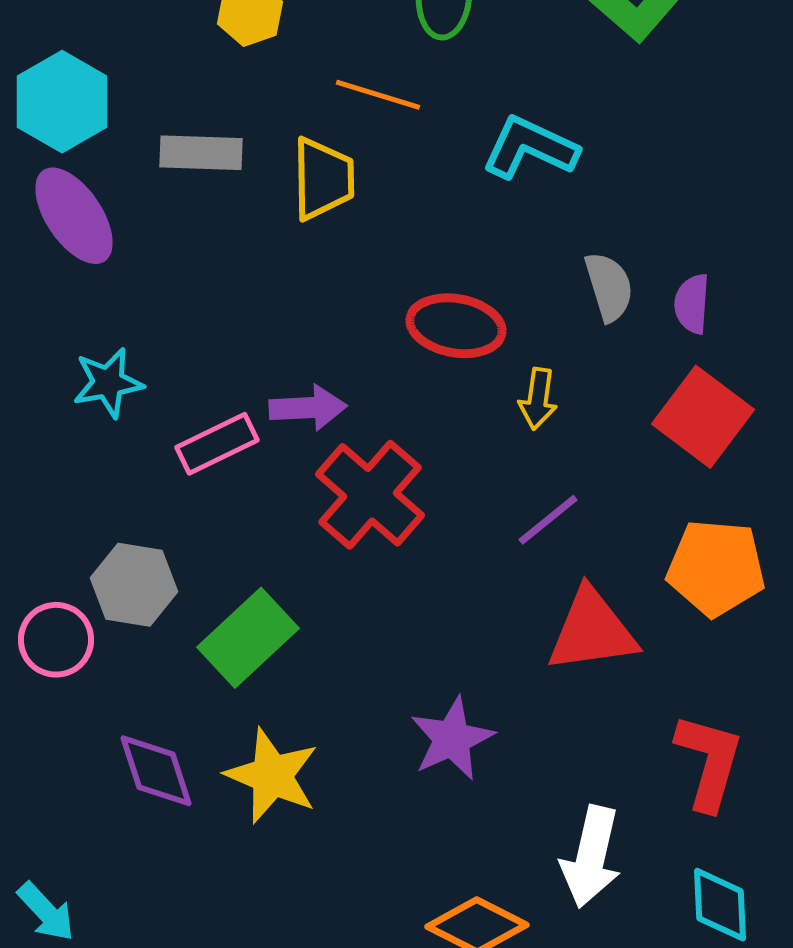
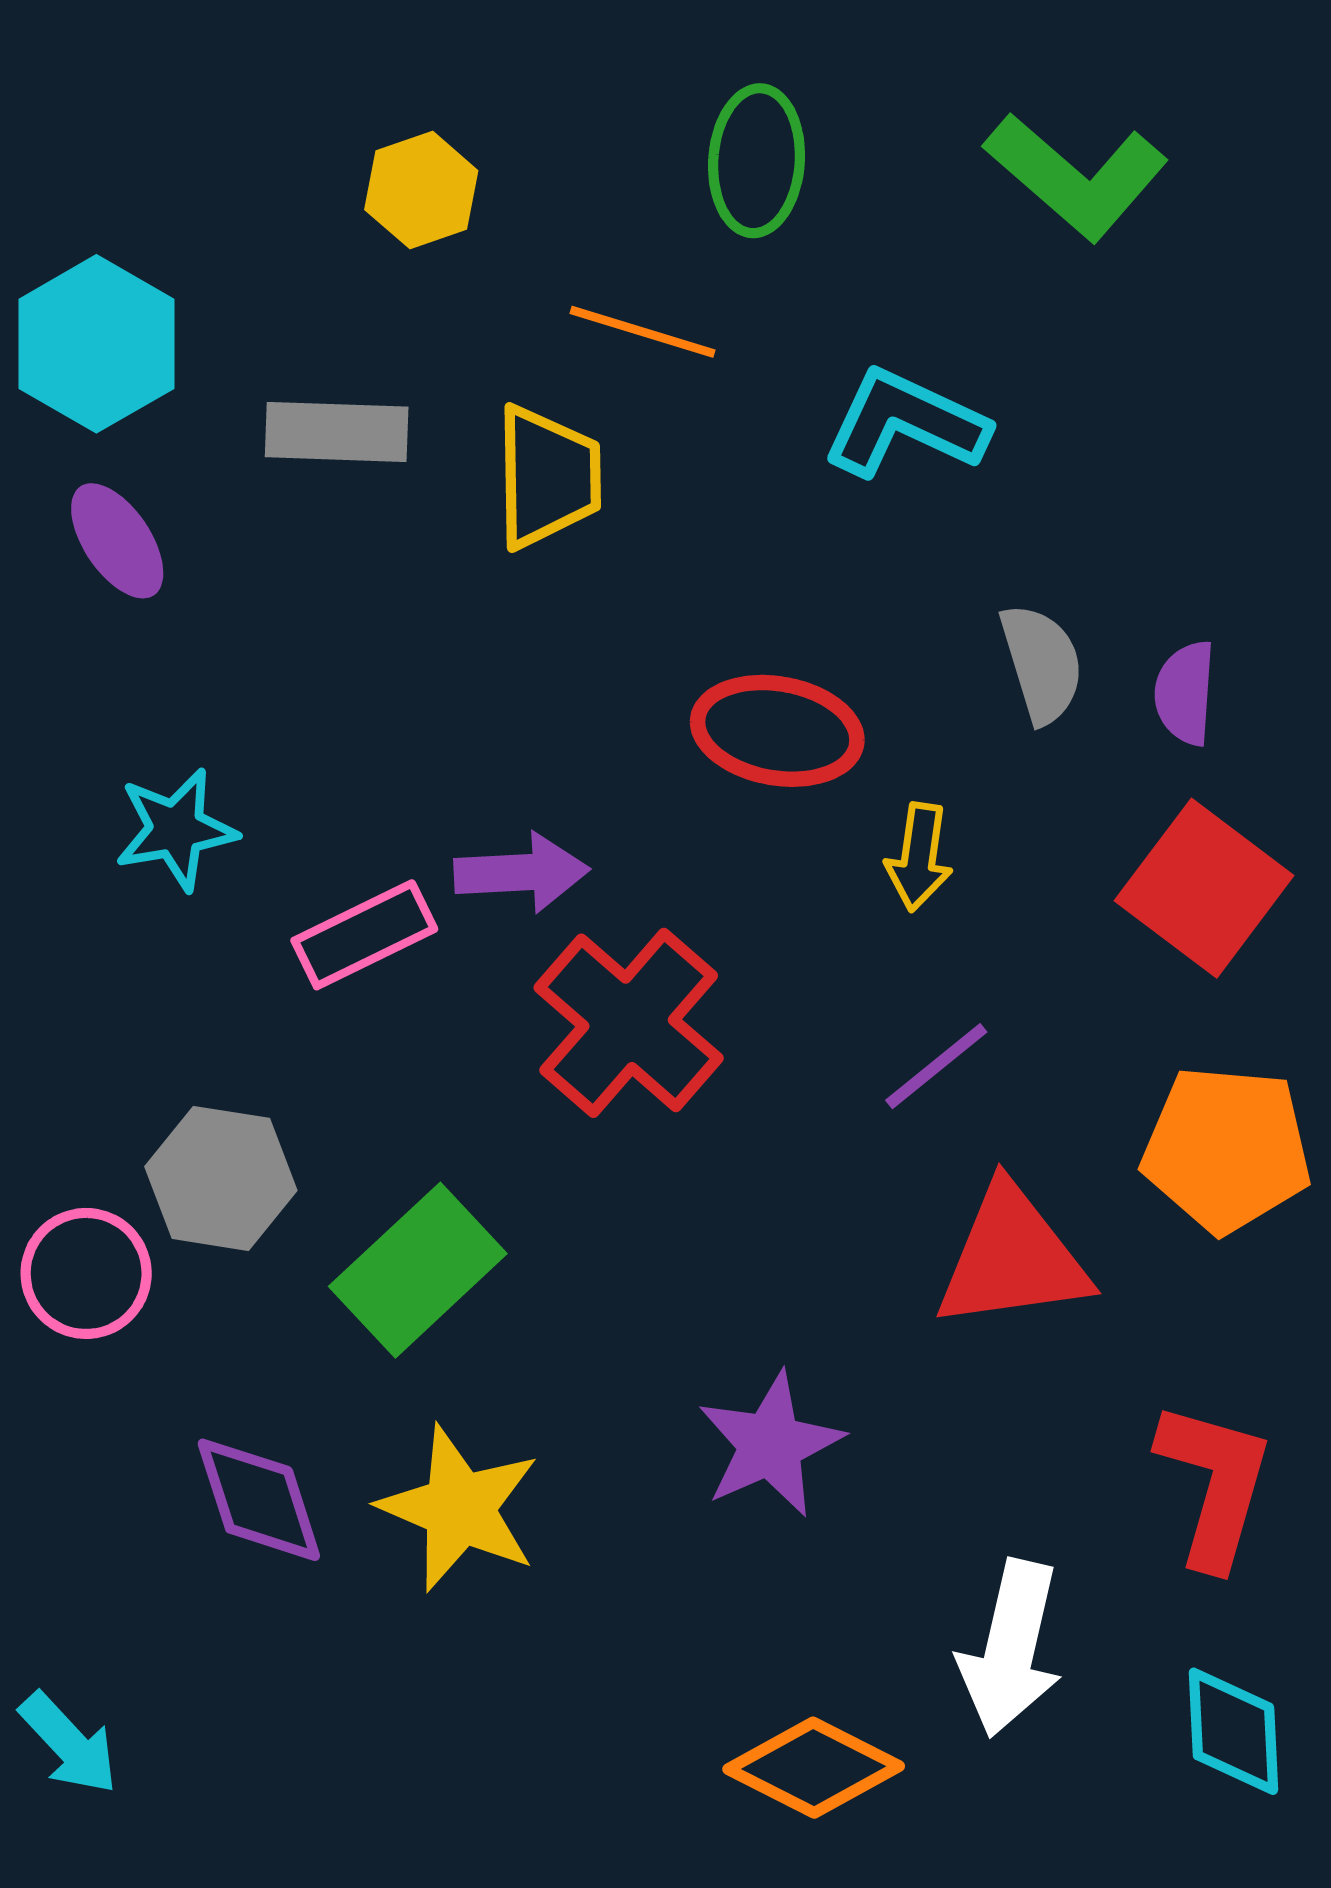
purple ellipse: (74, 216) -> (117, 541), size x0.7

